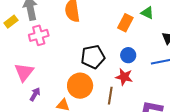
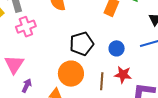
blue circle: (128, 55) -> (117, 48), moved
red star: (124, 77) -> (123, 75), moved

